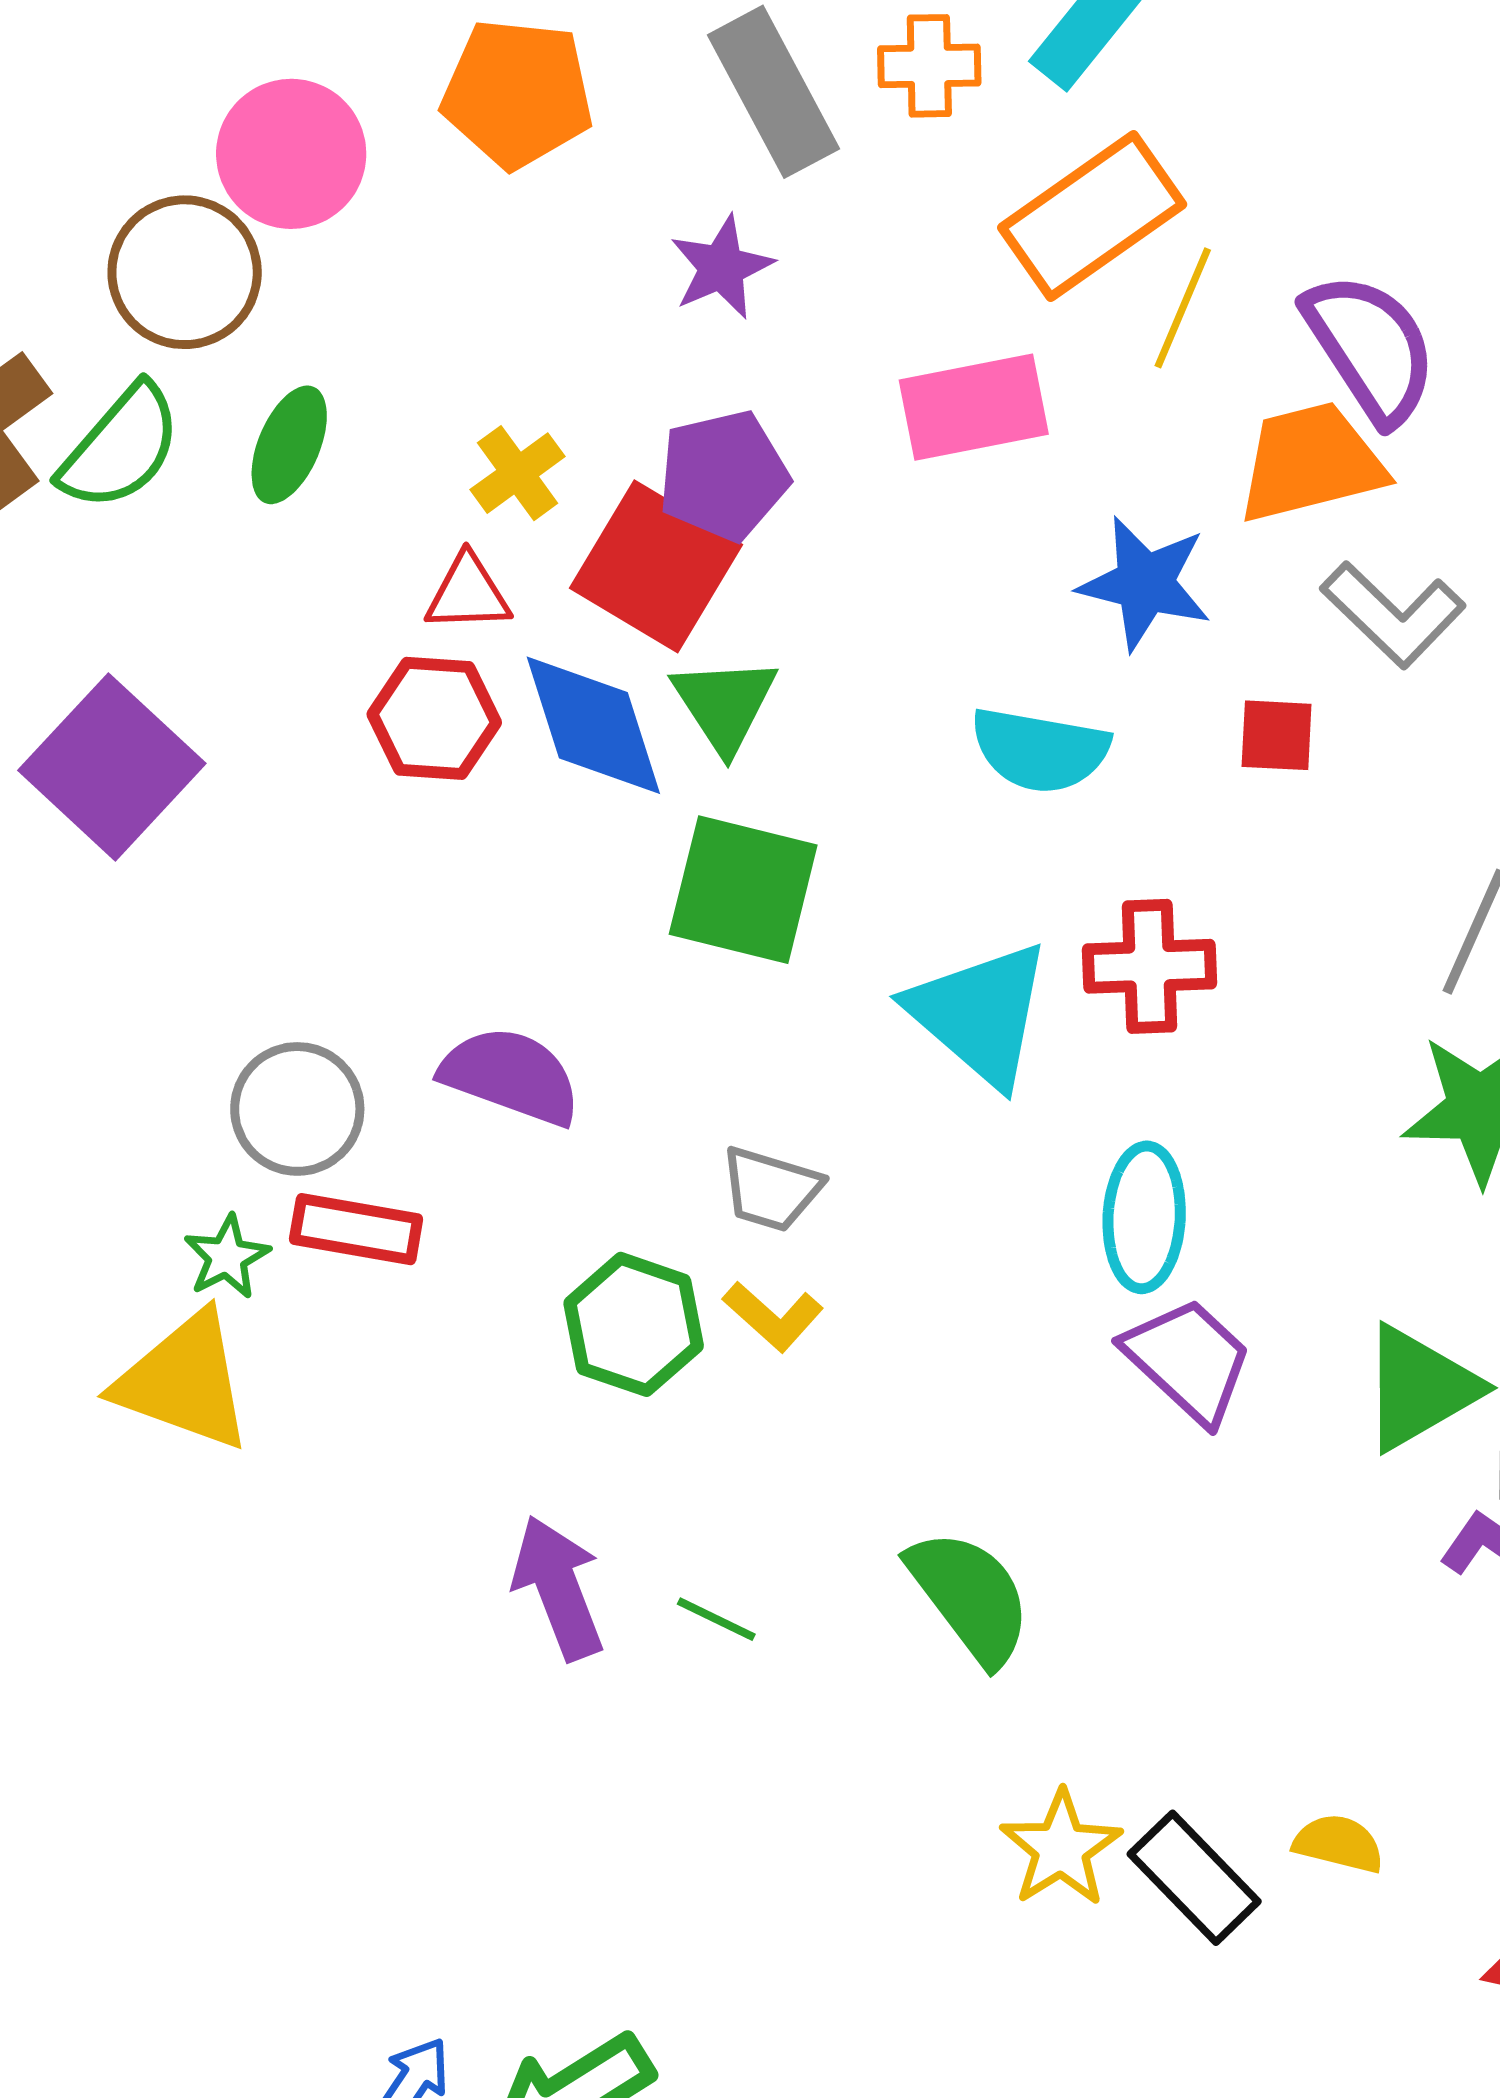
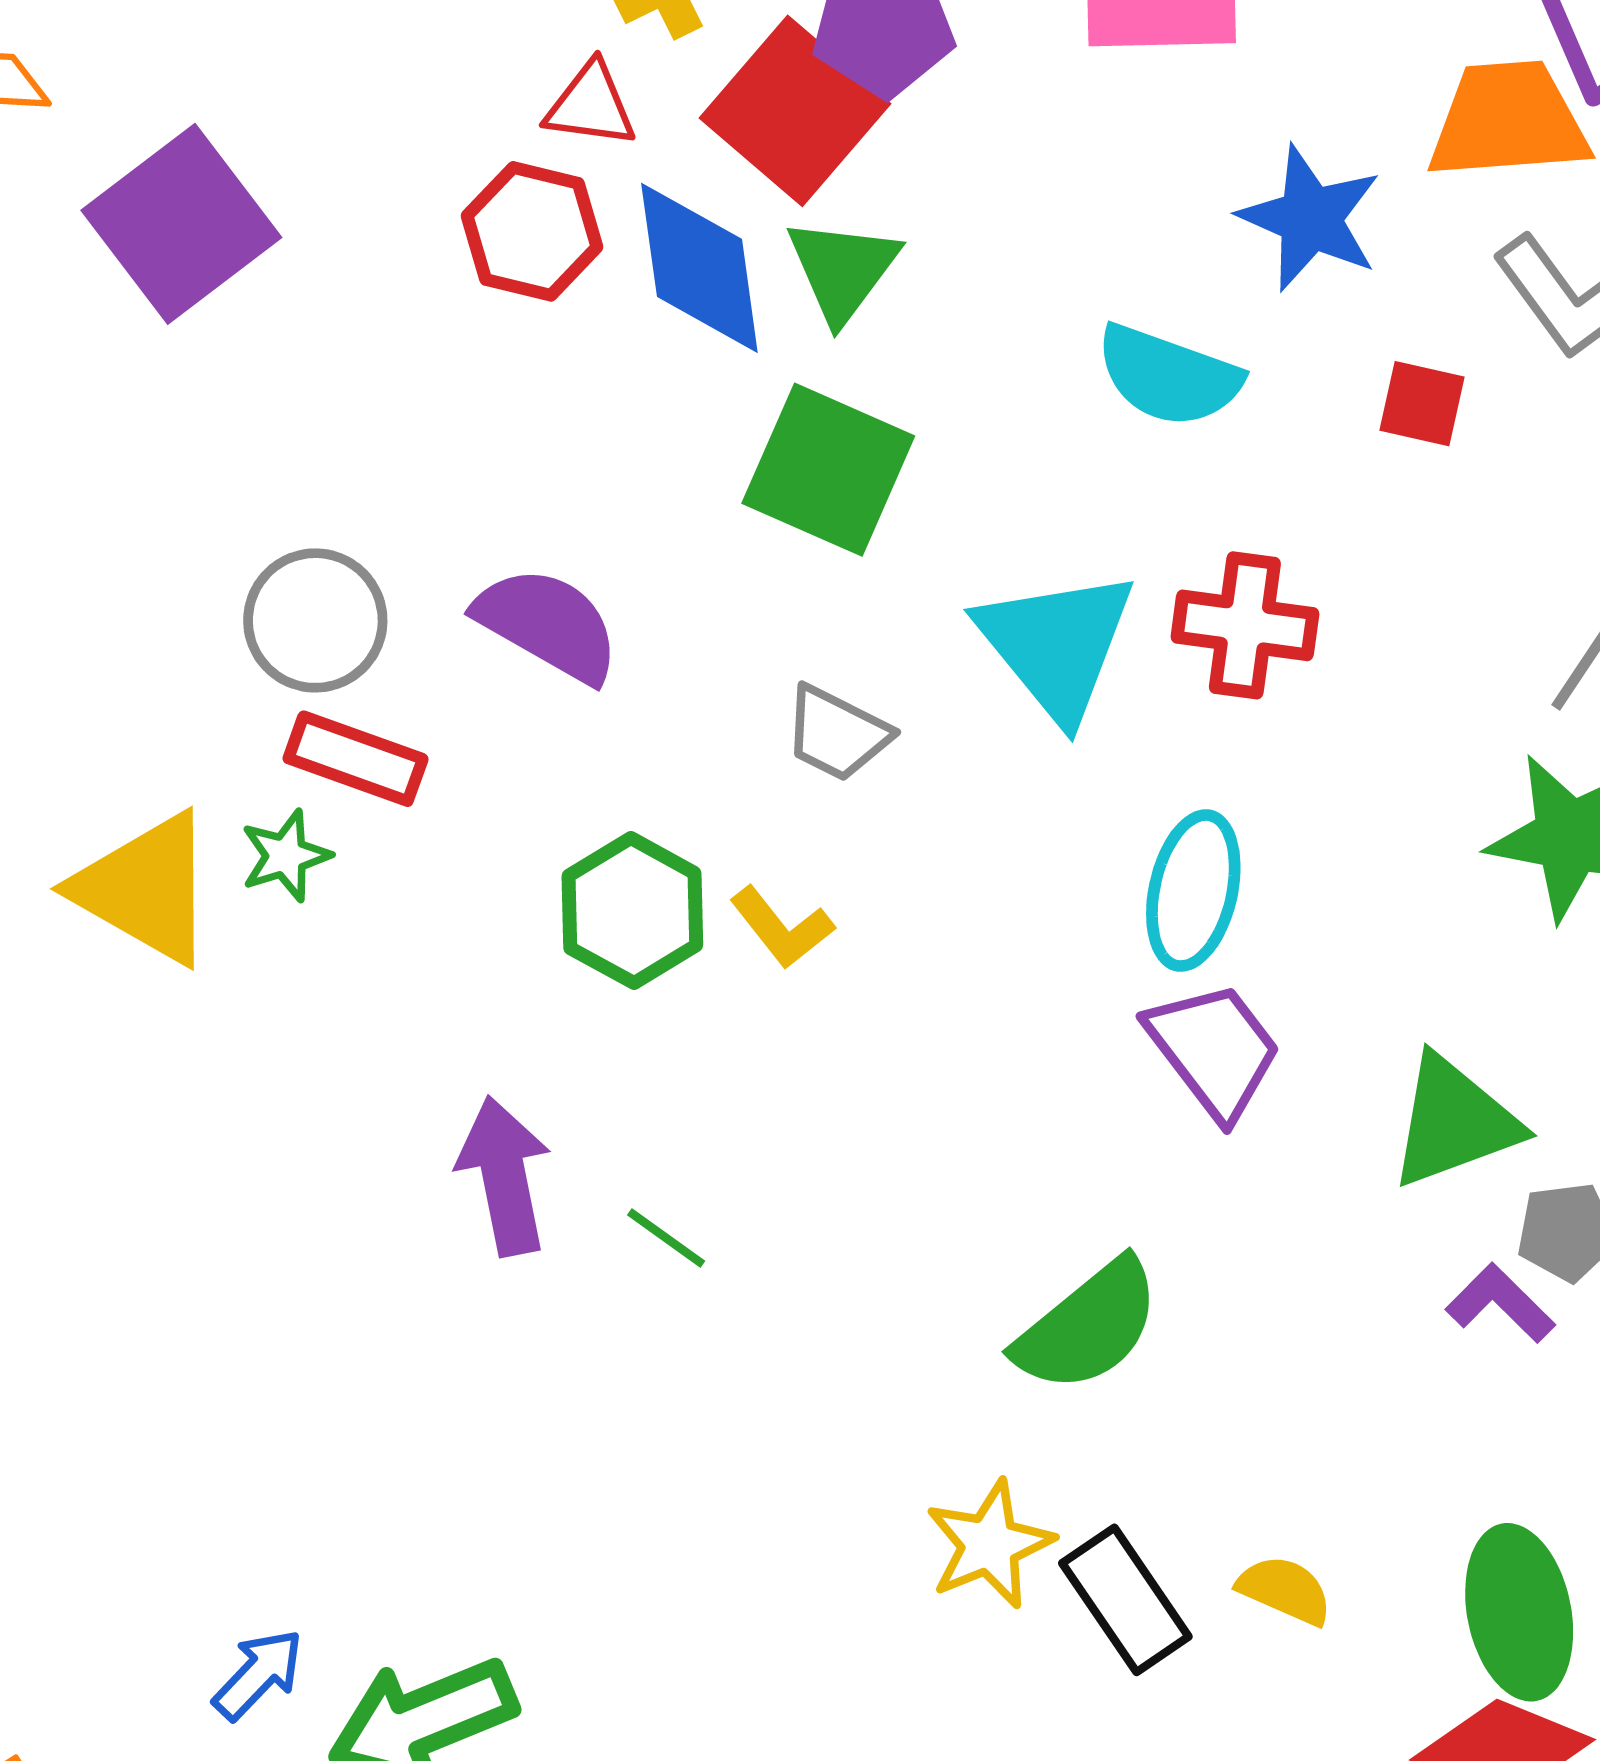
gray trapezoid: (771, 1189) -> (837, 733), moved
green star: (227, 1257) -> (286, 856), moved
green semicircle: (970, 1597) -> (1088, 1326), moved, turned 78

